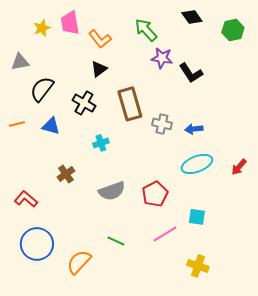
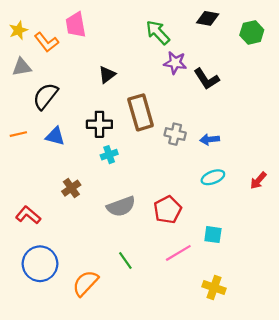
black diamond: (192, 17) -> (208, 18), turned -45
yellow star: (42, 28) -> (18, 30), moved
orange L-shape: (100, 39) -> (46, 42), moved
black cross: (84, 103) -> (99, 124), moved, turned -30
cyan ellipse: (197, 164) -> (213, 177), size x0.7
green line: (116, 241) -> (125, 261), turned 30

